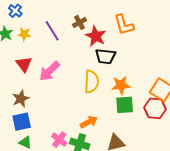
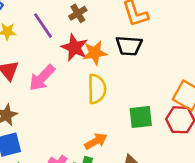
red star: (96, 36) -> (75, 48), moved
black trapezoid: (105, 56) -> (129, 46), moved
orange star: (121, 85) -> (95, 53), moved

